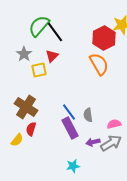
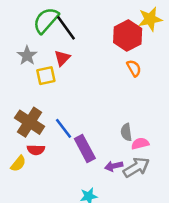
orange semicircle: (99, 64) -> (134, 68), moved, size x0.6
blue line: (69, 112) -> (63, 128), moved
gray semicircle: (88, 115) -> (126, 132), moved
red semicircle: (31, 129) -> (36, 150), turned -104

